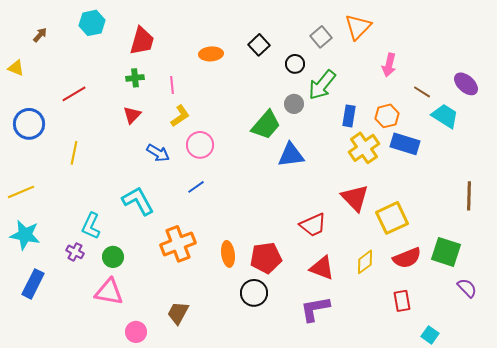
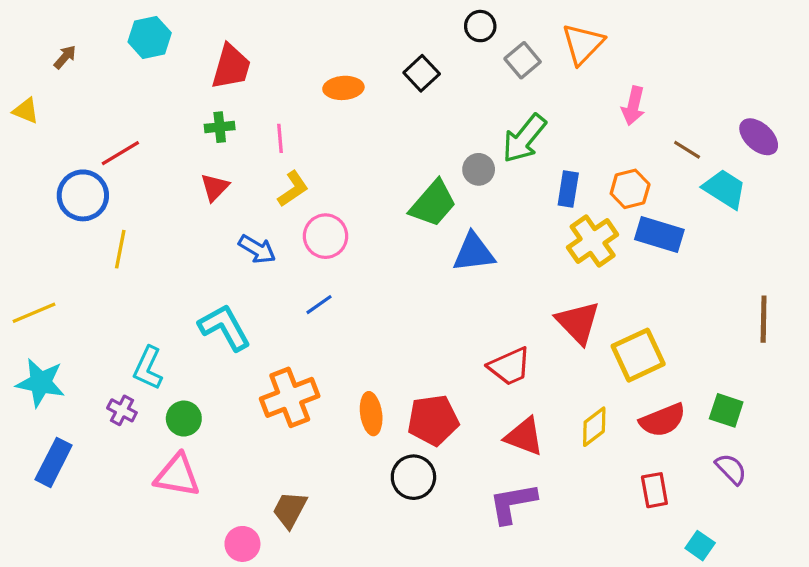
black circle: (295, 64) -> (480, 26), moved
blue circle: (29, 124) -> (83, 195), moved
green square: (446, 252) -> (726, 410), size x0.7
purple semicircle: (467, 288) -> (731, 469), moved
pink circle: (136, 332) -> (242, 544), moved

